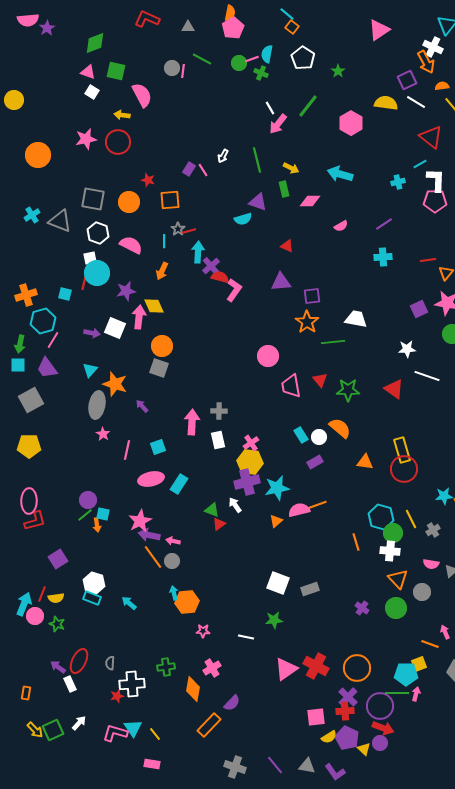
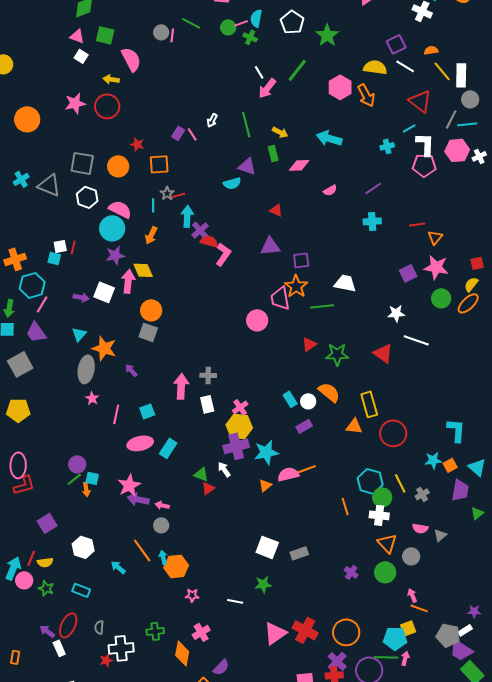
orange arrow: (426, 62) -> (366, 95), moved
green star: (338, 71) -> (327, 35), size x1.6
white square: (90, 258) -> (60, 246), moved
cyan circle: (97, 273) -> (112, 228), moved
red triangle: (320, 380) -> (309, 344), turned 35
pink trapezoid: (291, 386) -> (280, 298), moved
yellow rectangle: (402, 450) -> (369, 404), moved
orange line: (153, 557) -> (142, 550), moved
cyan rectangle: (92, 598) -> (81, 590), moved
pink arrow: (445, 632) -> (412, 595), moved

